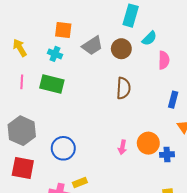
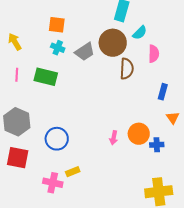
gray trapezoid: (92, 46) -> (85, 52), moved
brown circle: (121, 49) -> (113, 43), size x1.4
cyan cross: (55, 54) -> (58, 48), moved
brown semicircle: (123, 88) -> (127, 69), moved

